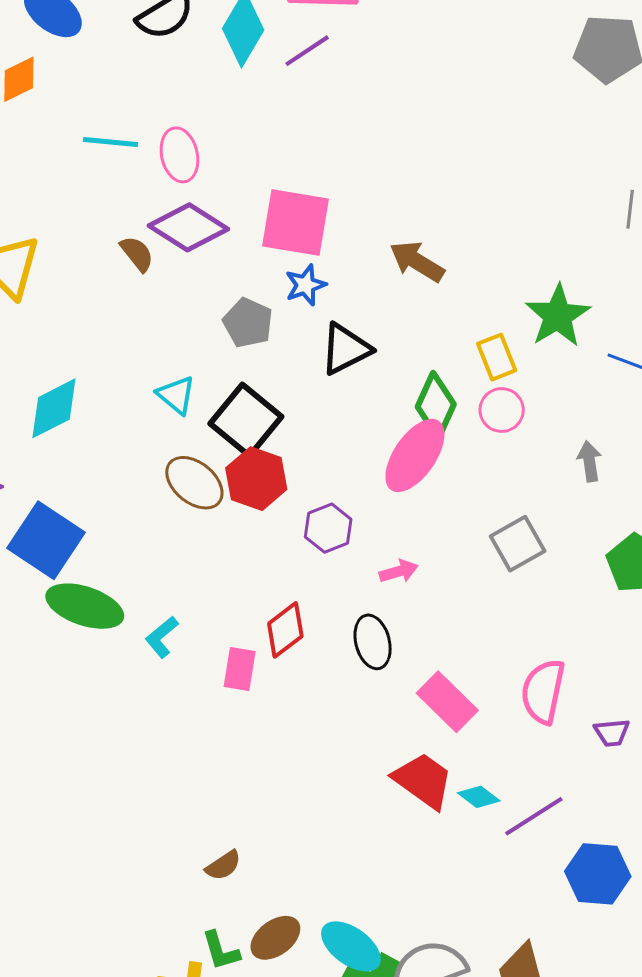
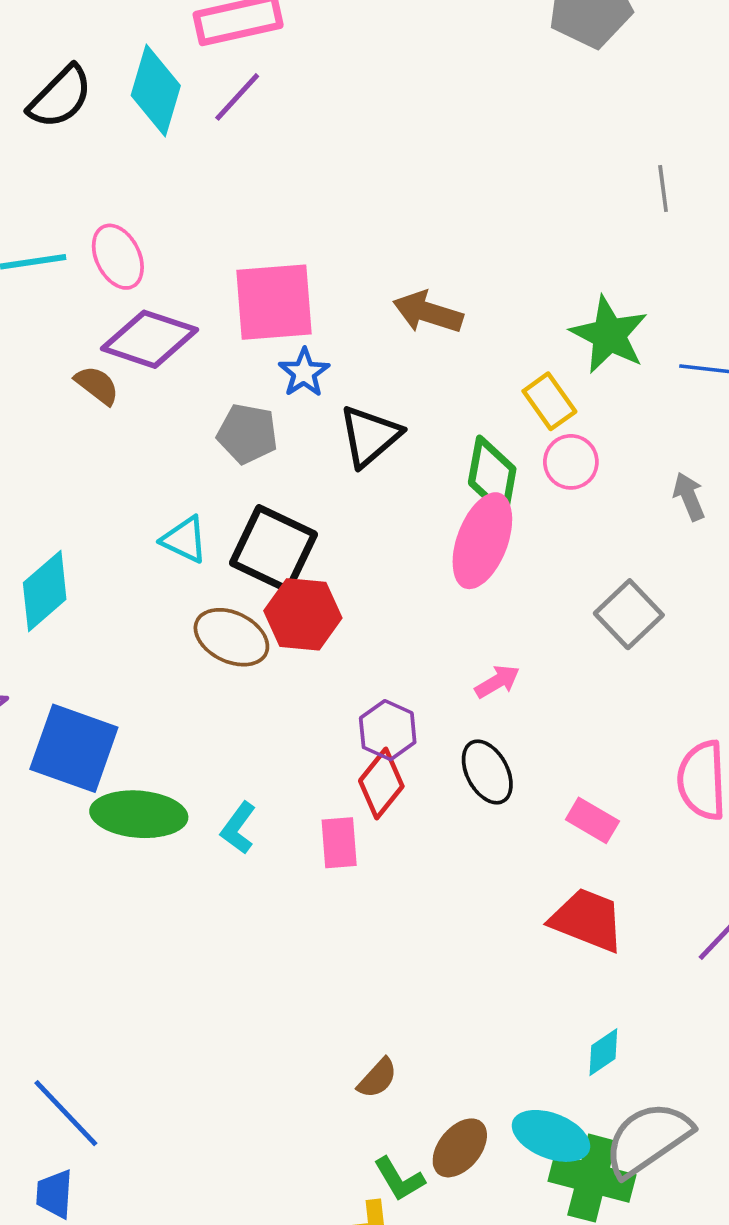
purple hexagon: (328, 528) -> (388, 730), moved
pink rectangle: (447, 702) -> (592, 820), size x0.7
cyan diamond: (479, 797) -> (603, 1052), moved, turned -57

